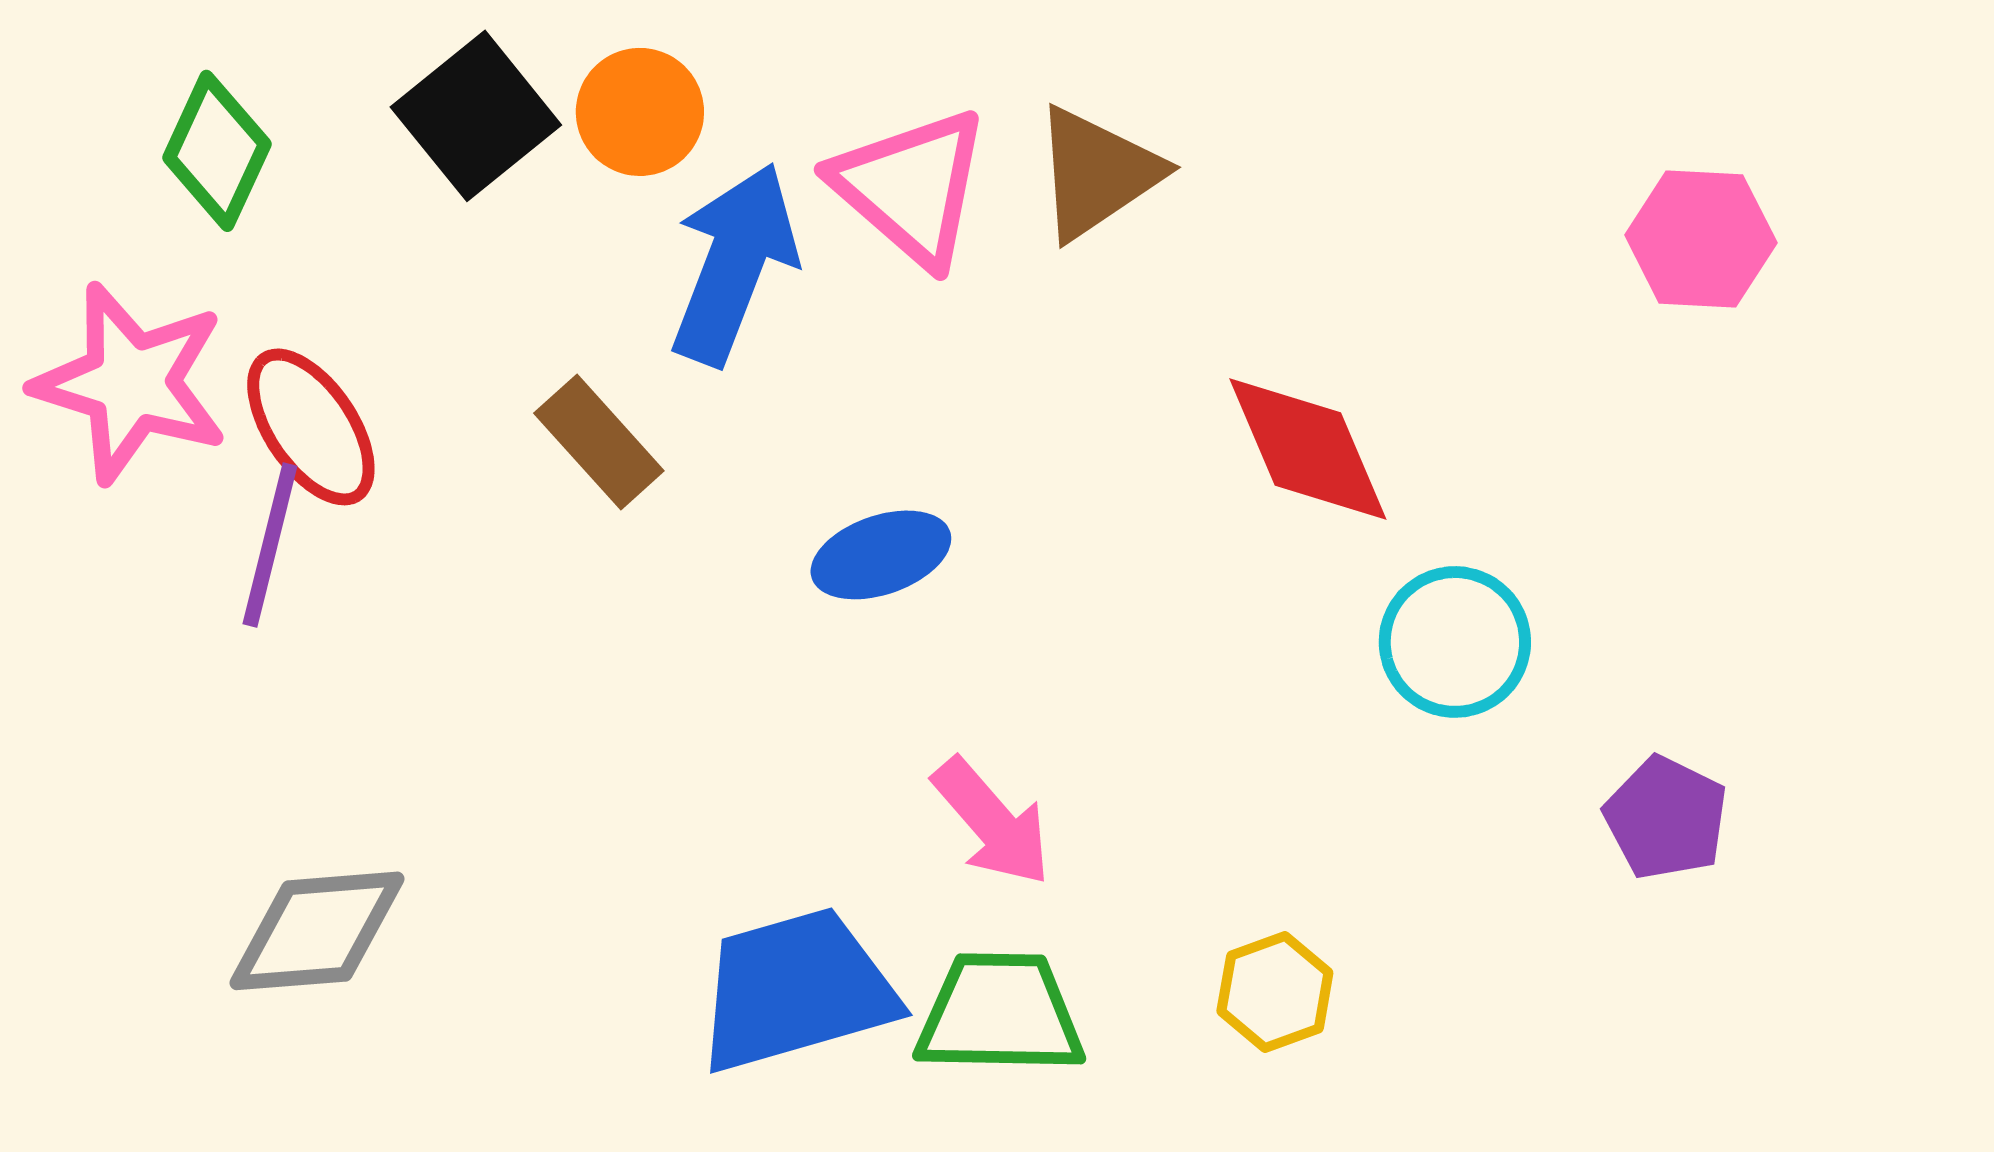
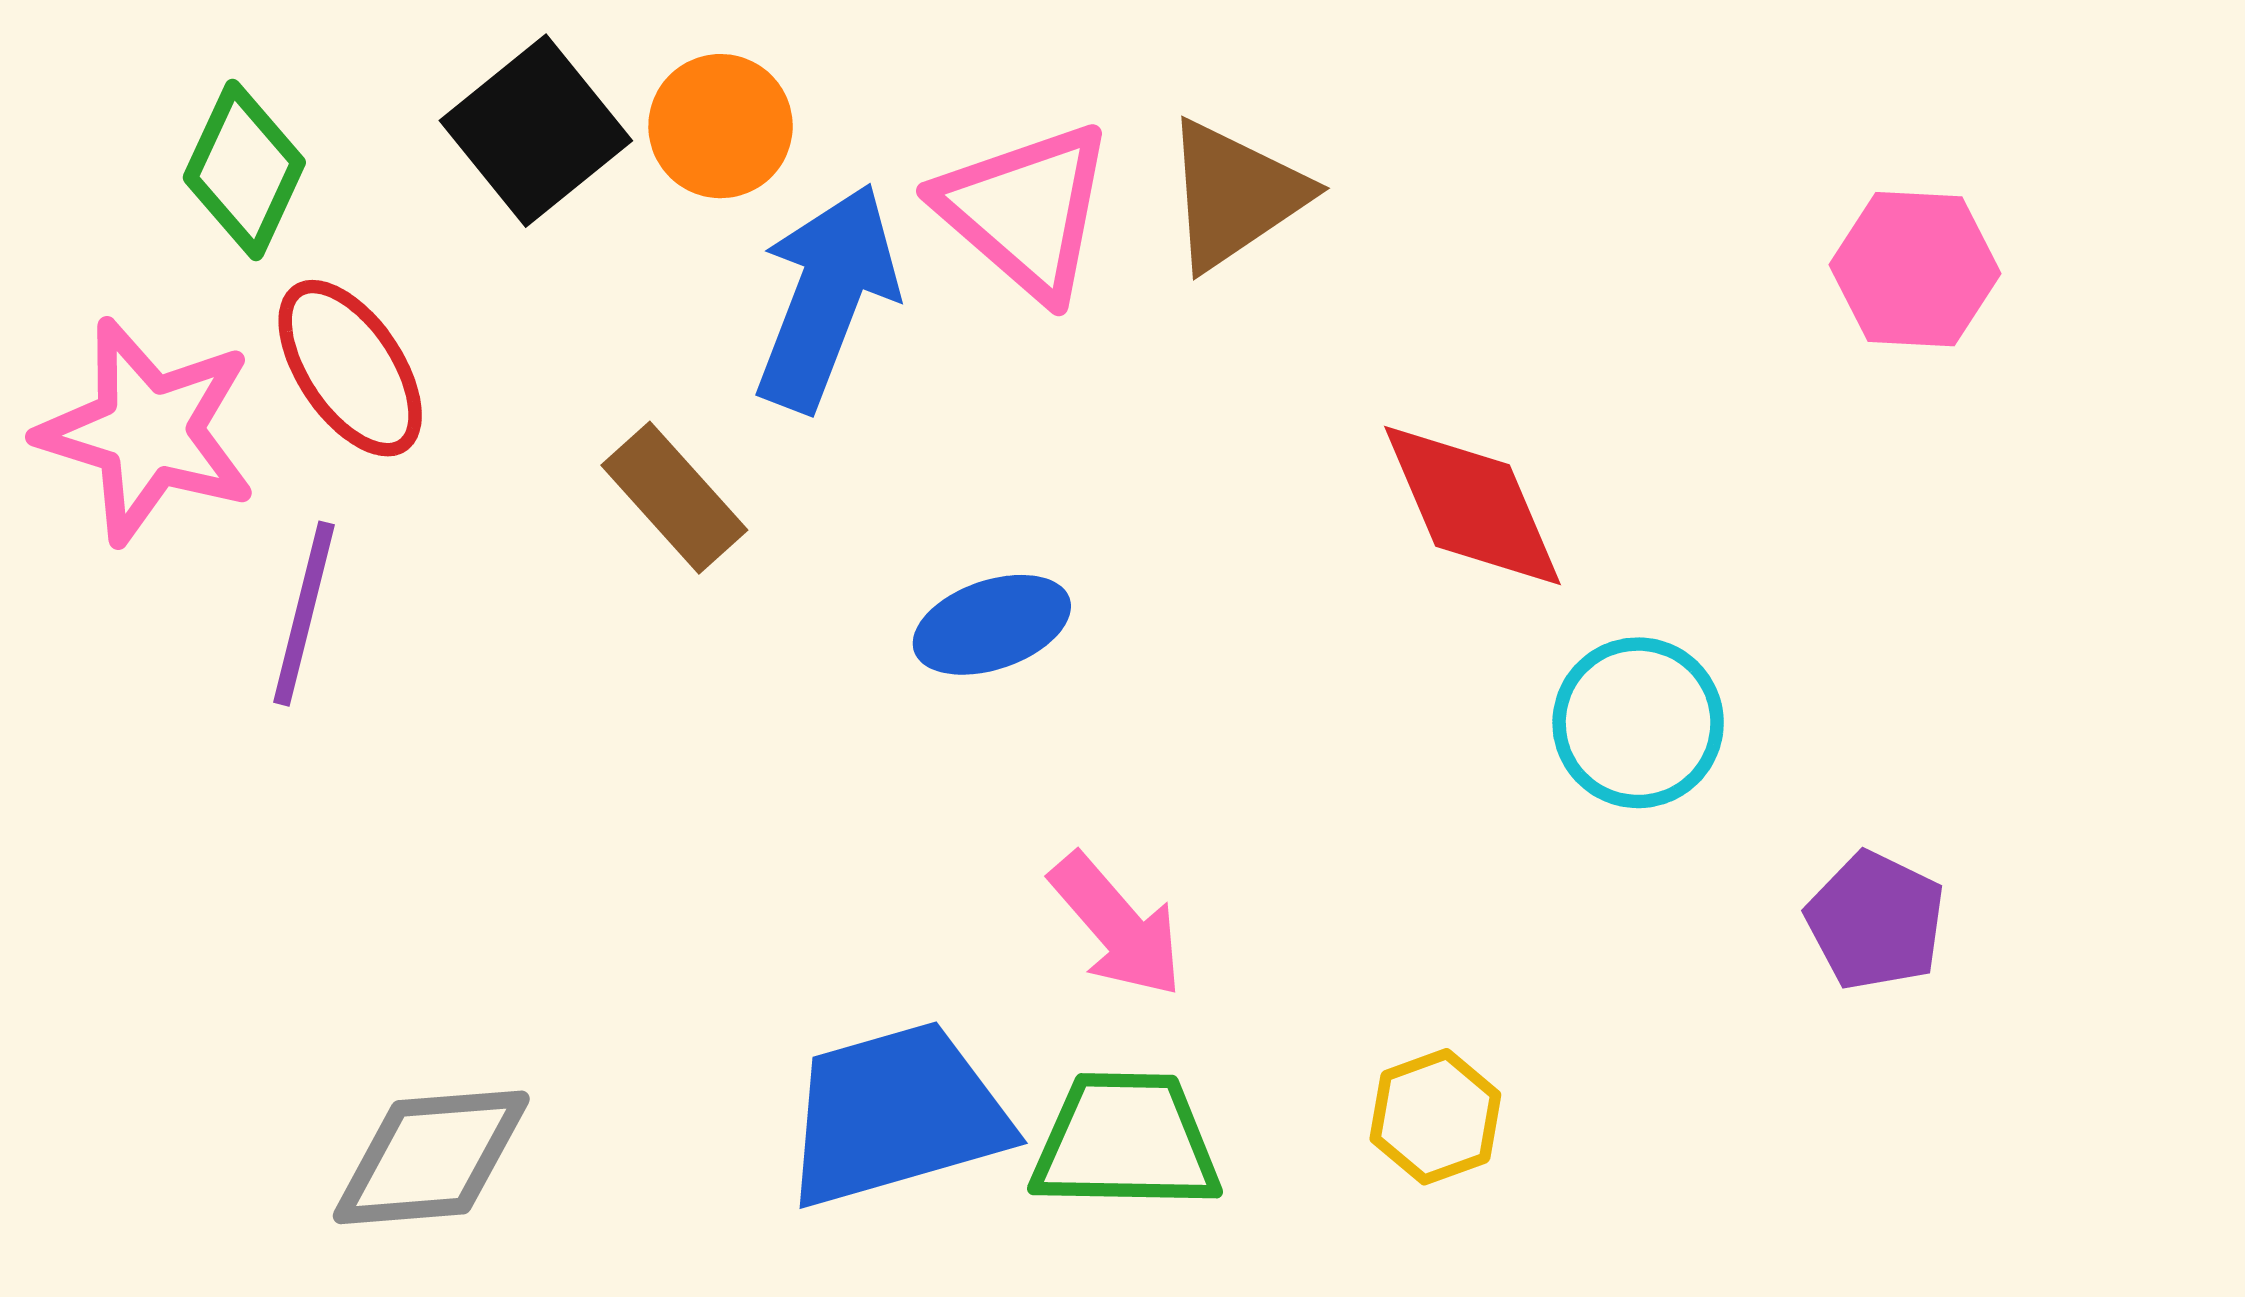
red ellipse: (311, 427) -> (350, 368), moved
gray diamond: (317, 931) -> (431, 1157), moved

